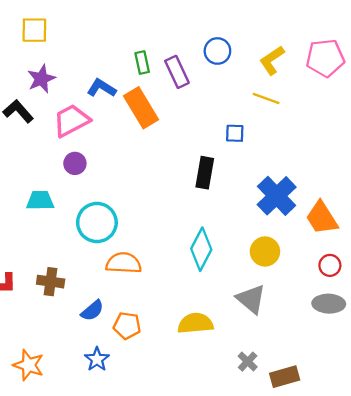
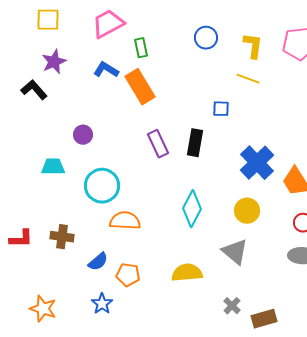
yellow L-shape: (272, 60) -> (253, 46), turned 132
purple rectangle: (177, 72) -> (158, 144), moved
pink trapezoid: (71, 121) -> (108, 24), moved

